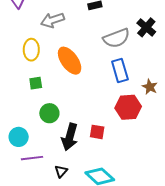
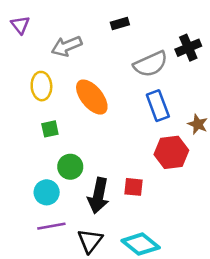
black cross: (146, 27) -> (188, 48), turned 30
cyan circle: (19, 137) -> (47, 192), moved
black triangle: (61, 171) -> (90, 241), size x1.5

